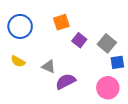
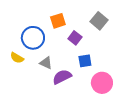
blue circle: (20, 26) -> (33, 38), moved
gray square: (107, 43) -> (99, 21), moved
blue square: (117, 62) -> (85, 61), moved

